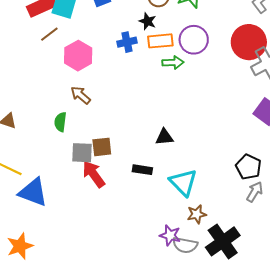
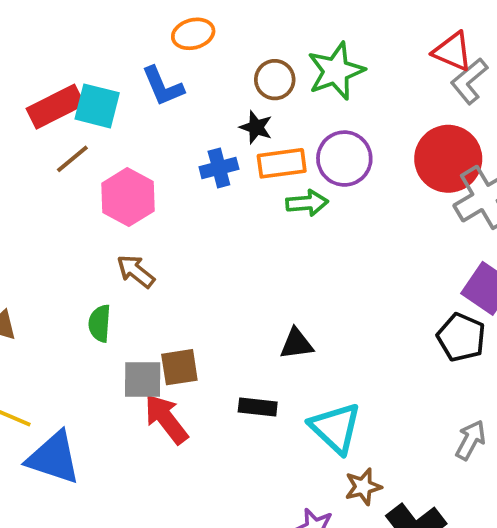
black pentagon: (248, 167) -> (461, 337), moved

